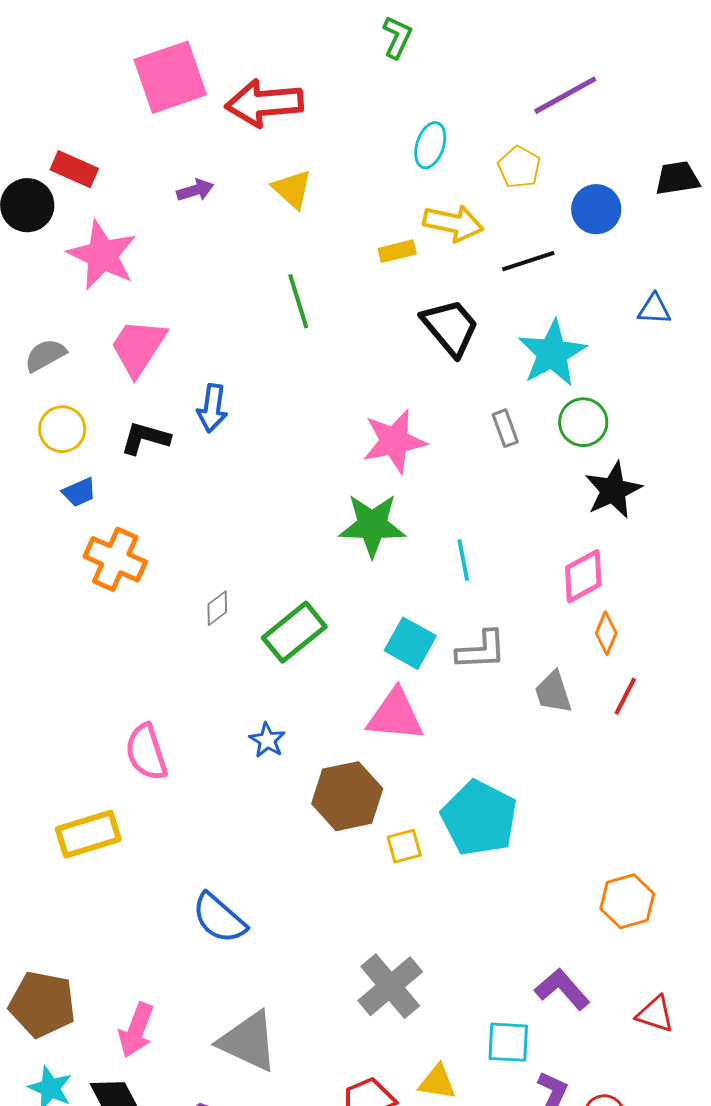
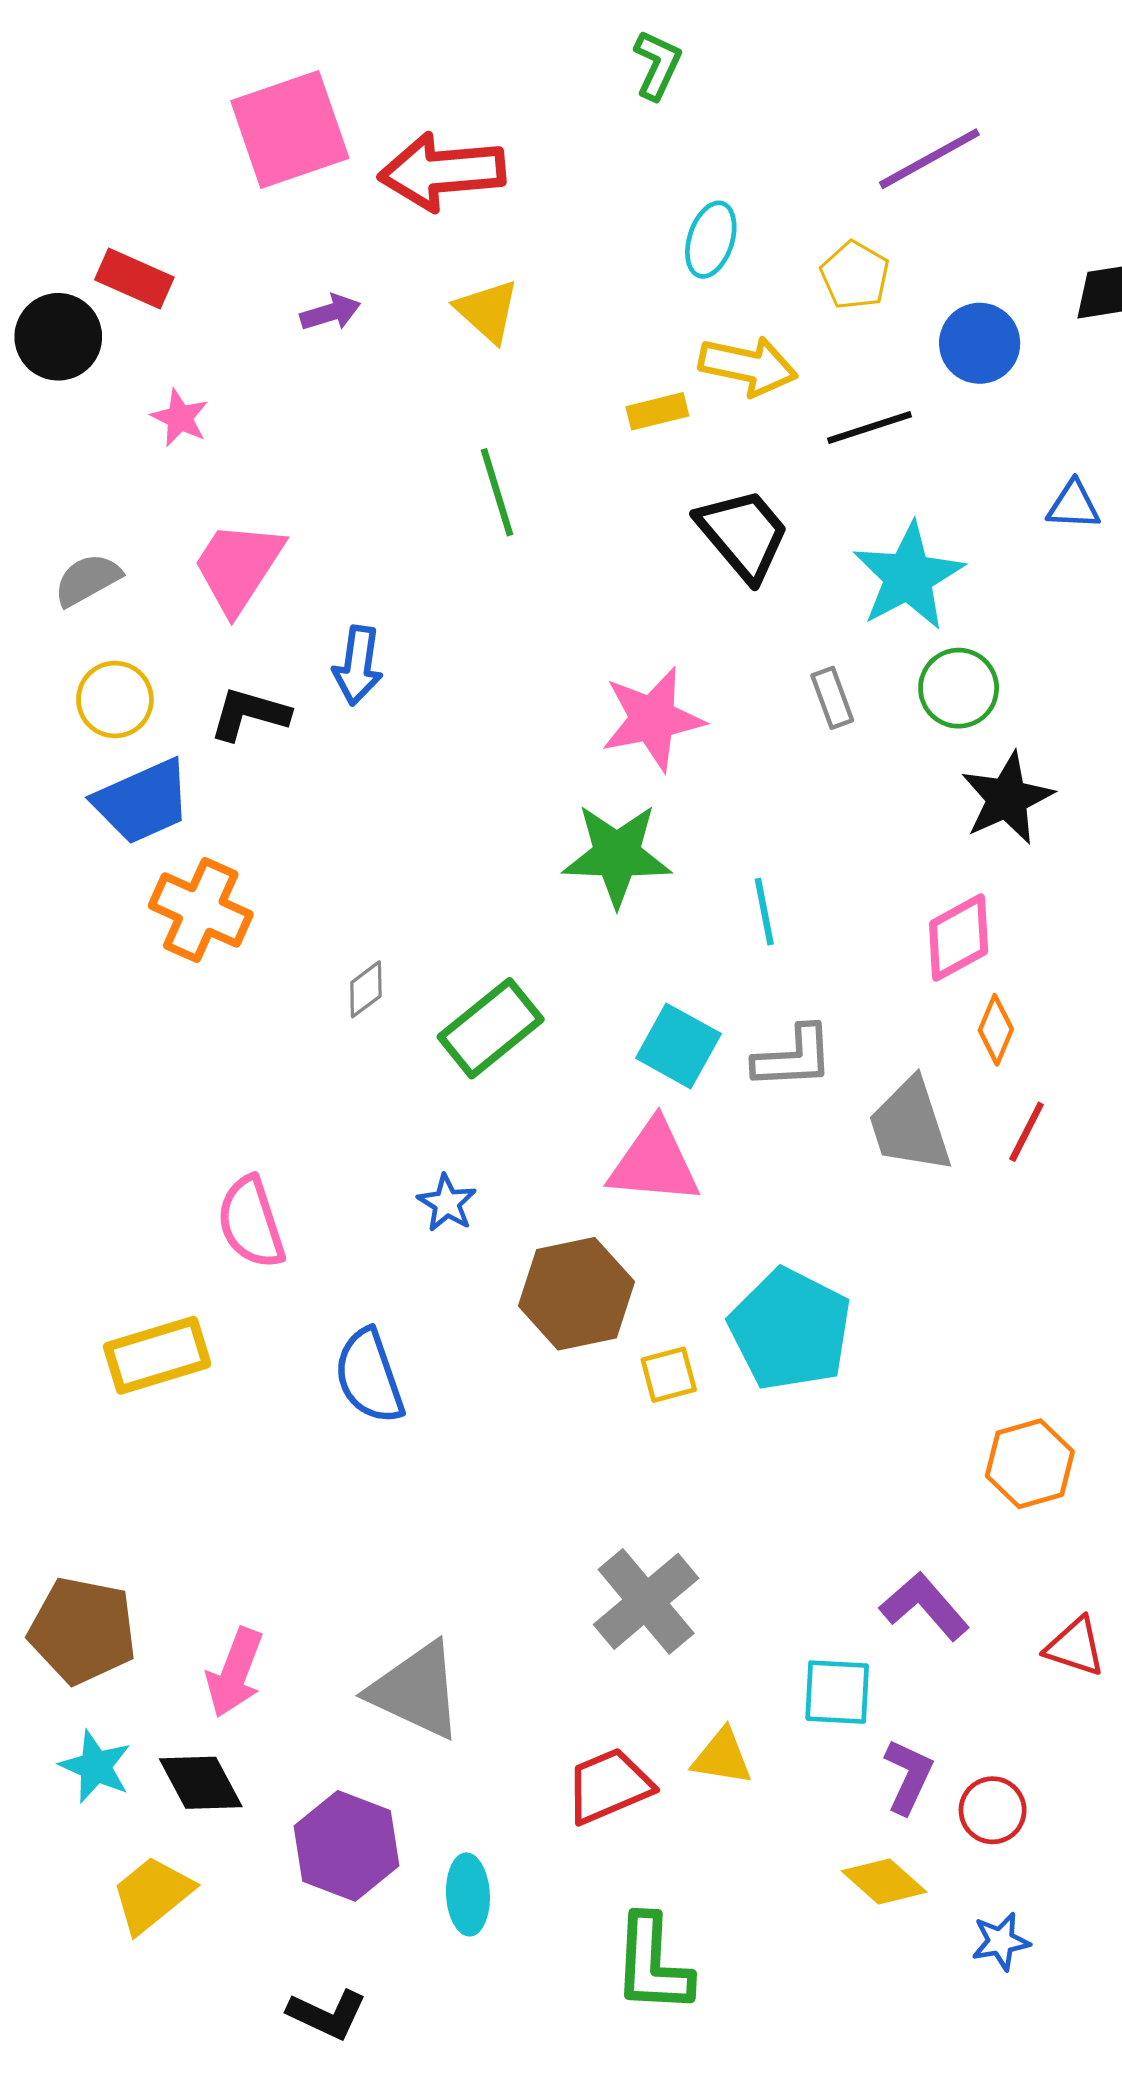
pink star: (102, 255) -> (180, 418), size x0.5
blue trapezoid: (79, 492) -> (142, 801), size x1.8
gray trapezoid: (553, 692) -> (910, 1125), size x1.4
blue semicircle: (219, 918) -> (369, 1376), moved, turned 30

